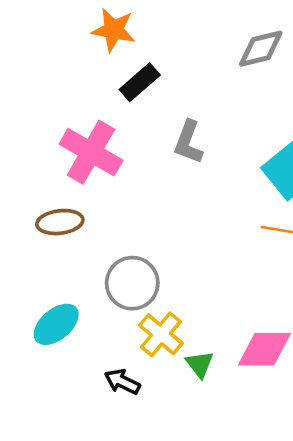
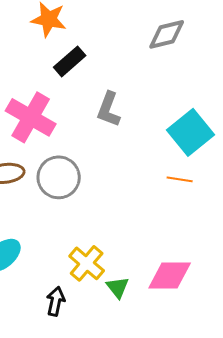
gray circle: (132, 283) -> (59, 177), moved
black arrow: (122, 382) -> (56, 301), turned 76

